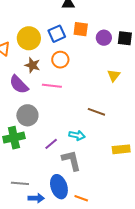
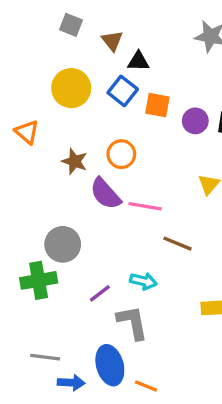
blue square: (57, 34) -> (123, 91), moved, turned -30
yellow circle: (29, 38) -> (71, 88), moved
purple semicircle: (19, 84) -> (105, 194), moved
pink line: (52, 86) -> (145, 206), moved

